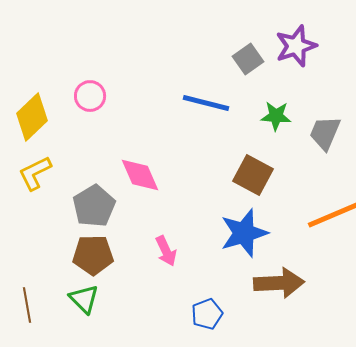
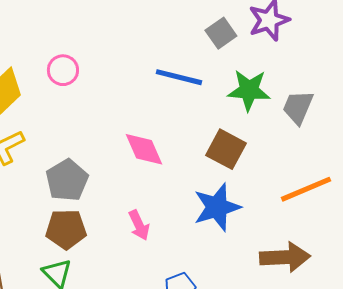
green star: (276, 116) -> (249, 90), size x1.4
pink diamond: (140, 175) -> (144, 149), moved
brown arrow: (279, 283) -> (285, 257), moved

